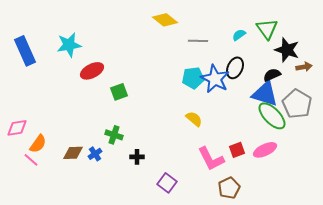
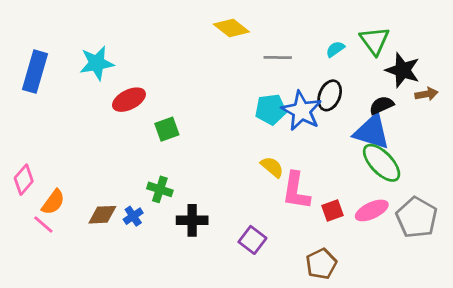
blue rectangle: (25, 51) -> (35, 72), turned 40
gray pentagon: (297, 104) -> (417, 218), moved
pink diamond: (17, 128) -> (24, 180), turned -40
black cross: (137, 157) -> (192, 220), size x1.5
pink L-shape: (211, 159) -> (296, 191), moved, turned 36
purple square: (167, 183) -> (252, 240), moved

